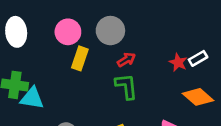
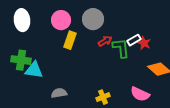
white rectangle: (198, 58) -> (134, 40), moved
green L-shape: (126, 86) -> (121, 48), moved

